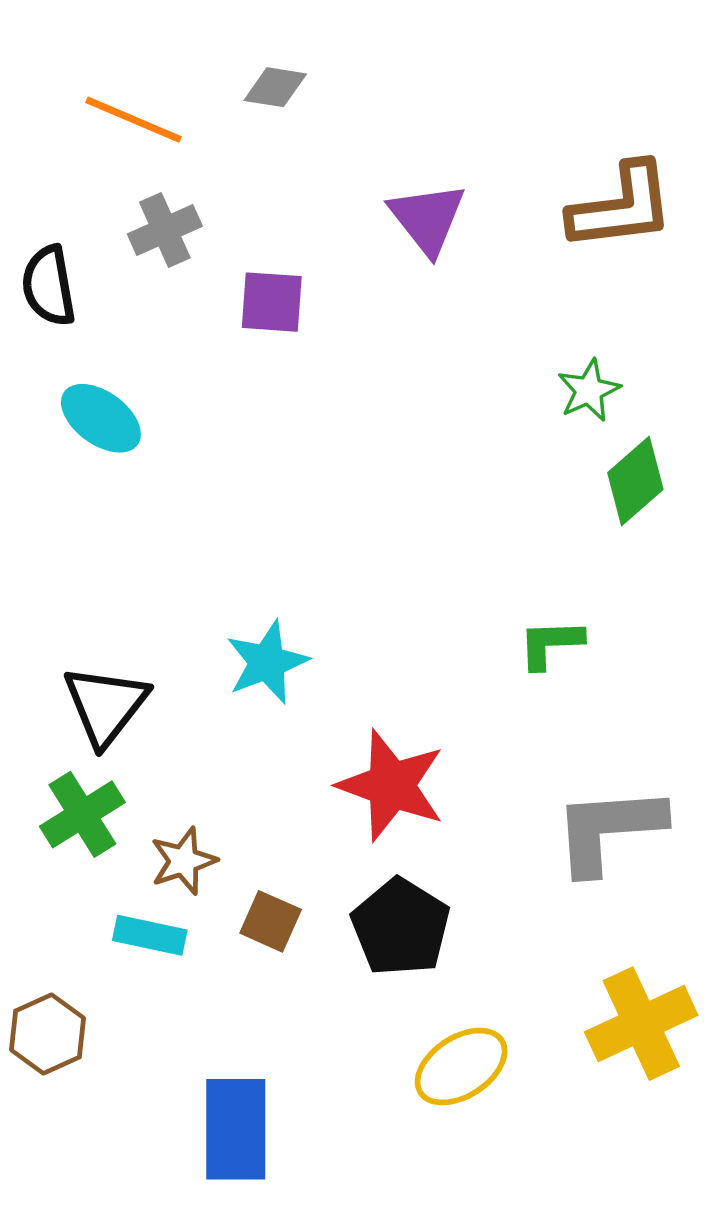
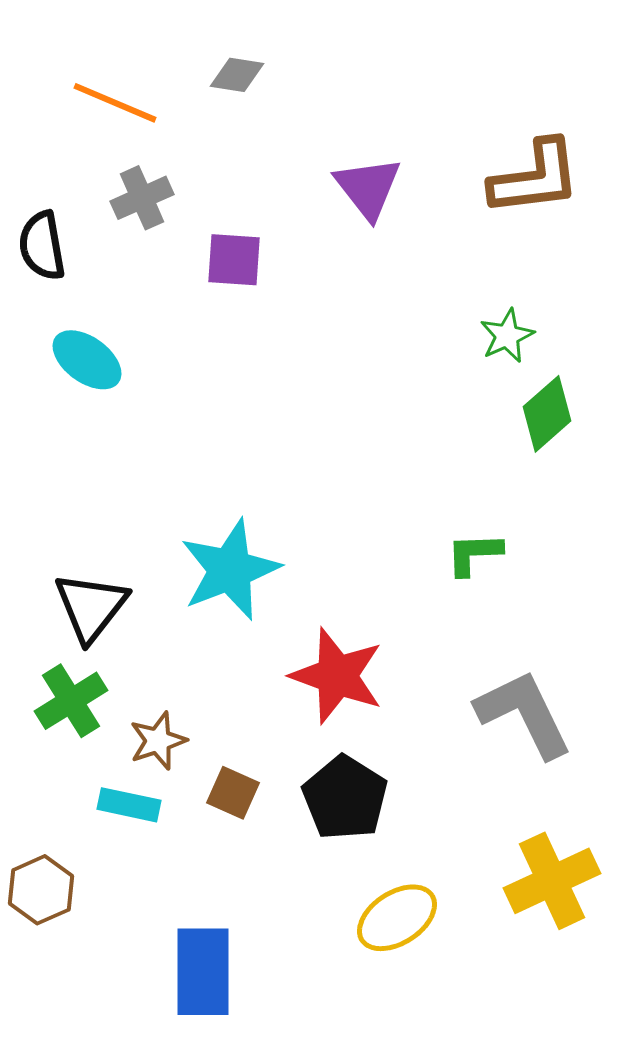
cyan star: (267, 662) -> (230, 570), size x1.4
gray L-shape: (609, 830) -> (524, 714), turned 68

